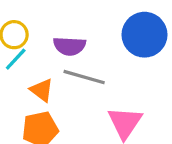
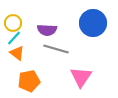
orange triangle: (42, 90) -> (17, 53), moved

